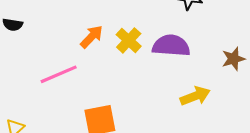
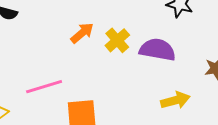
pink line: (59, 74) -> (44, 87), moved

